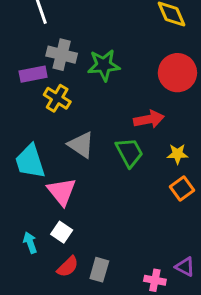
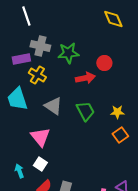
red circle: (177, 73) -> (104, 63), moved, size x0.6
red arrow: (149, 119) -> (85, 78), moved
cyan trapezoid: (30, 161) -> (17, 99), moved

